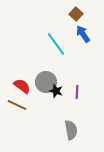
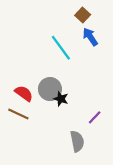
purple line: (77, 92) -> (95, 117), moved, turned 40

